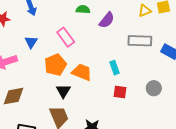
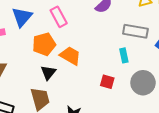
blue triangle: (31, 42) -> (22, 17), size x1.5
cyan rectangle: (114, 68) -> (124, 55), moved
gray circle: (154, 88) -> (143, 83), size x1.5

